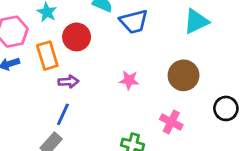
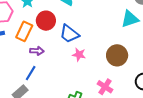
blue trapezoid: (134, 22) -> (69, 34), moved, turned 45
orange rectangle: (47, 56) -> (24, 31), turned 36

